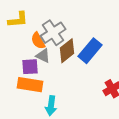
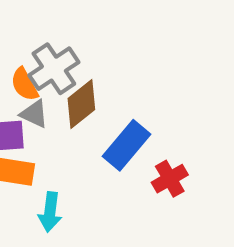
blue rectangle: (90, 51) -> (127, 145), moved

